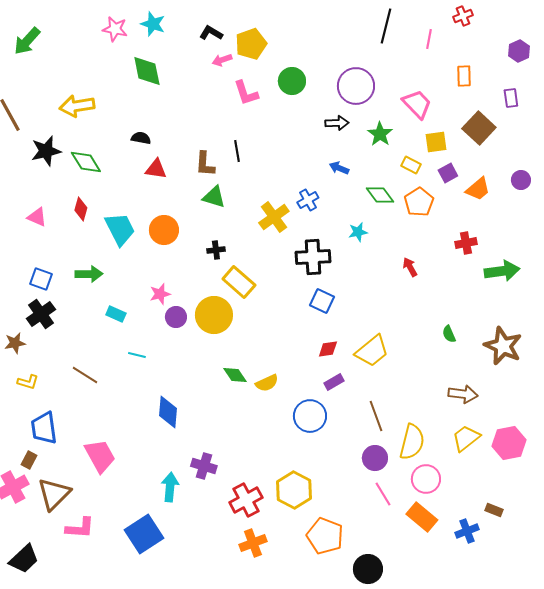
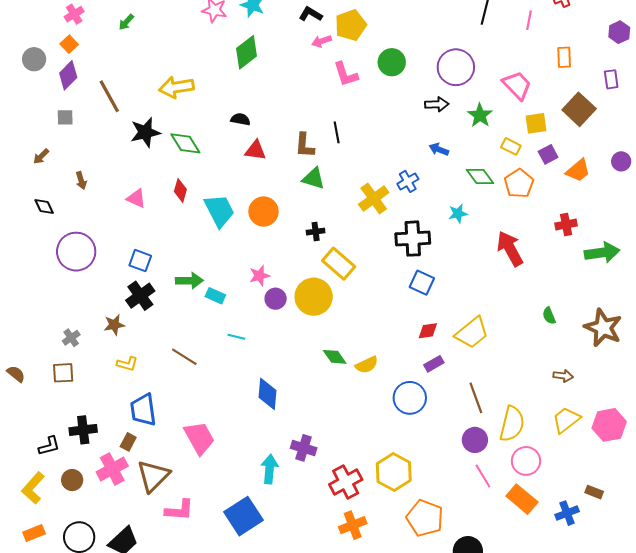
green arrow: (27, 41) -> (126, 22), size x0.6
green diamond: (147, 71) -> (246, 52), turned 64
red arrow: (410, 267) -> (510, 249), size x1.8
green arrow: (89, 274) -> (189, 281), moved
brown arrow: (463, 394) -> (563, 376), size x0.7

